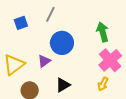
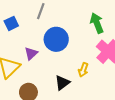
purple triangle: (44, 61) -> (31, 53), moved
yellow arrow: (103, 84) -> (83, 70), moved

